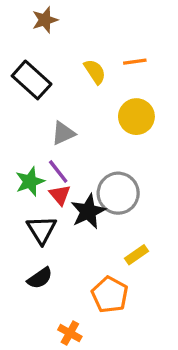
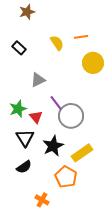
black rectangle: (32, 80) -> (19, 48), size x0.6
yellow circle: (136, 117) -> (93, 63), moved
purple line: (58, 172) -> (56, 103), moved
black star: (88, 211) -> (53, 146), moved
yellow rectangle: (136, 255) -> (82, 153), size x1.5

